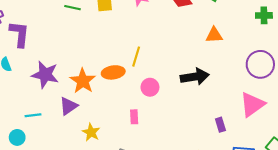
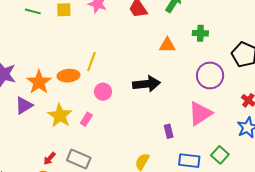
green cross: (264, 15) -> (200, 33), moved
pink rectangle: (134, 117) -> (86, 119), turned 32
yellow star: (91, 132) -> (60, 115), moved, size x1.4

